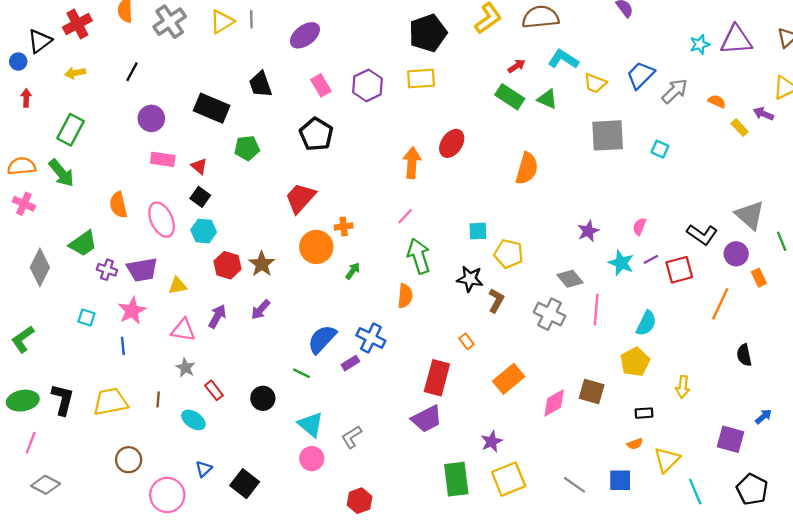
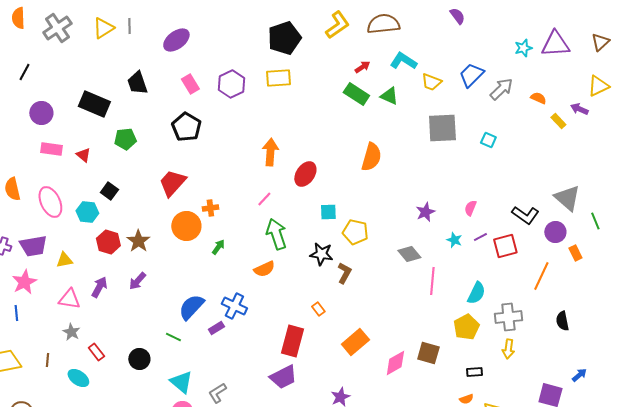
red ellipse: (452, 143) -> (305, 174), moved
black square: (200, 197) -> (109, 191), moved
cyan star: (621, 263) -> (454, 240), size x0.7
orange semicircle: (405, 296) -> (264, 269), turned 60
gray cross: (550, 314) -> (508, 317), moved, turned -32

